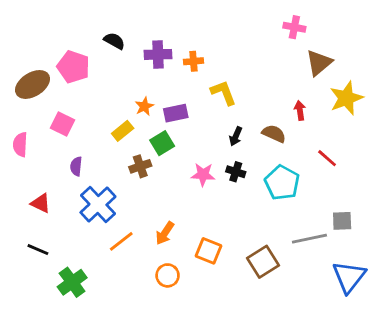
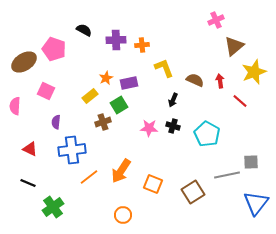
pink cross: (294, 27) -> (216, 20), turned -35
brown semicircle: (274, 134) -> (195, 80), moved
red line: (327, 158) -> (240, 101), moved
blue cross: (98, 205) -> (72, 150), turned 36
orange arrow: (165, 233) -> (121, 171), size x1.4
orange circle: (168, 275) -> (123, 215), moved

